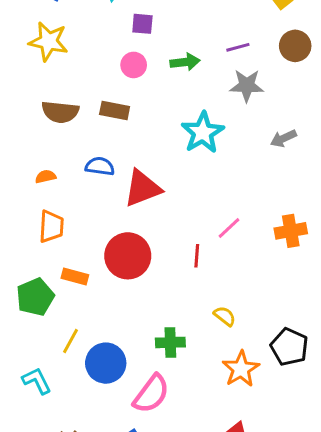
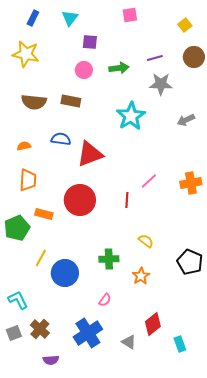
orange star: (241, 369) -> (141, 276), moved, size x0.7
cyan L-shape: (37, 381) -> (18, 300), moved
pink semicircle: (151, 394) -> (105, 300), moved, size x0.5

